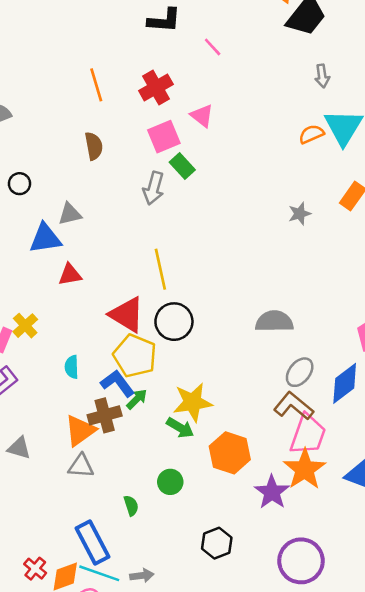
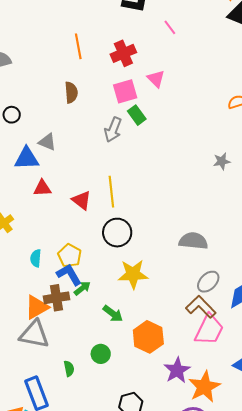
gray triangle: (70, 214) -> (47, 142), turned 30
red triangle: (127, 315) -> (81, 200), moved, size x0.7
yellow pentagon: (135, 356) -> (70, 256), moved, size x0.7
yellow star: (193, 402) -> (133, 274), moved
gray triangle: (81, 466) -> (34, 334), size x1.5
orange star: (305, 469) -> (204, 387), moved

